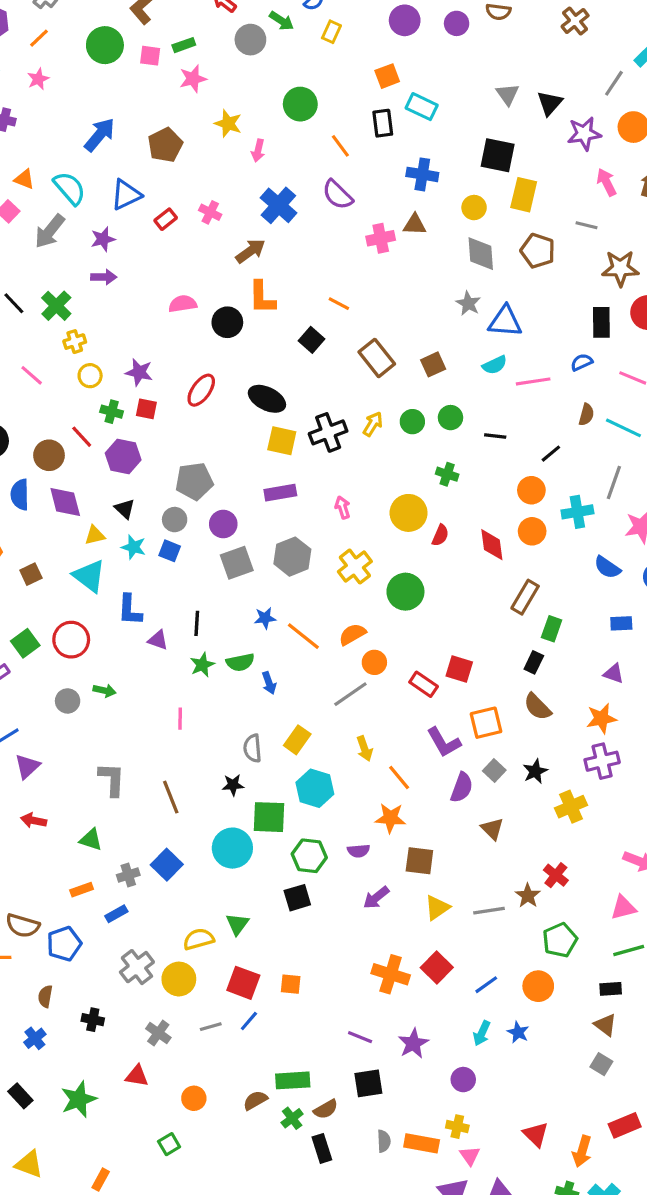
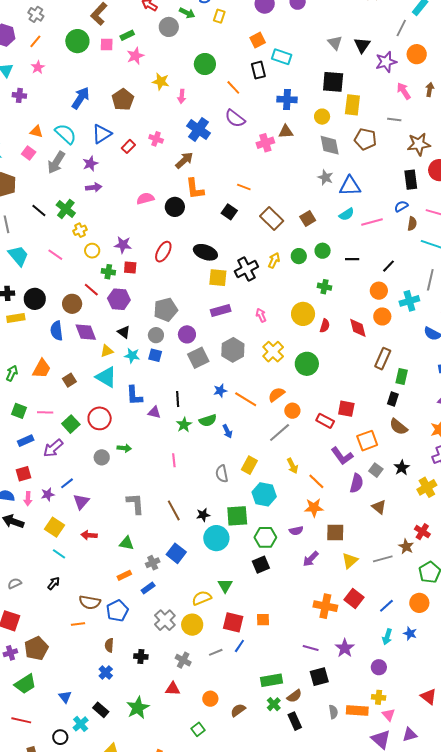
brown semicircle: (586, 415) -> (412, 224), moved
black star: (233, 785) -> (203, 515), moved
brown semicircle: (255, 1100) -> (238, 710), moved

